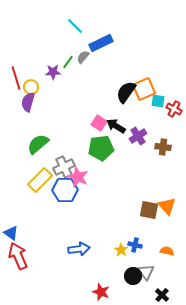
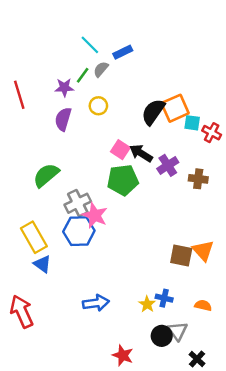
cyan line: (75, 26) -> (90, 45), moved
blue rectangle: (101, 43) -> (123, 52), size x0.7
yellow circle: (31, 87) -> (98, 106), moved
purple semicircle: (28, 102) -> (63, 119), moved
yellow rectangle: (40, 180) -> (34, 237), moved, turned -75
blue triangle: (11, 233) -> (42, 264), moved

